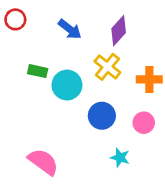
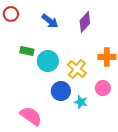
yellow cross: (107, 67) -> (77, 69), moved
blue circle: (102, 116) -> (61, 91), moved
cyan star: (120, 158) -> (81, 102), moved

